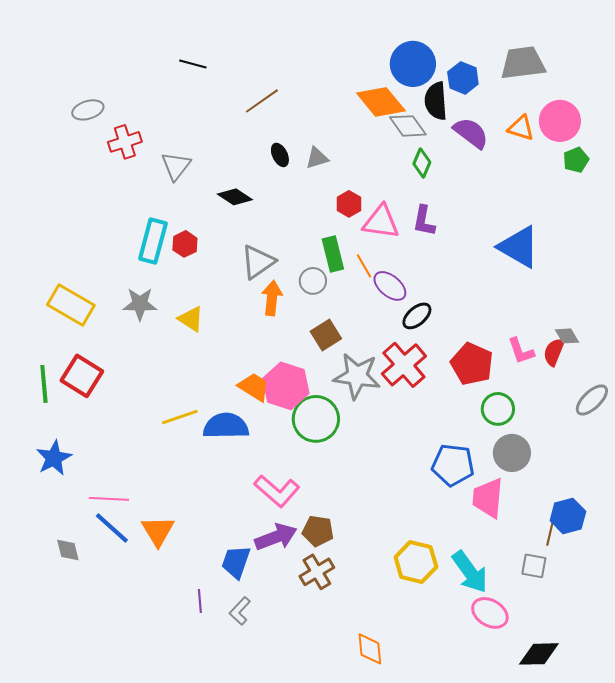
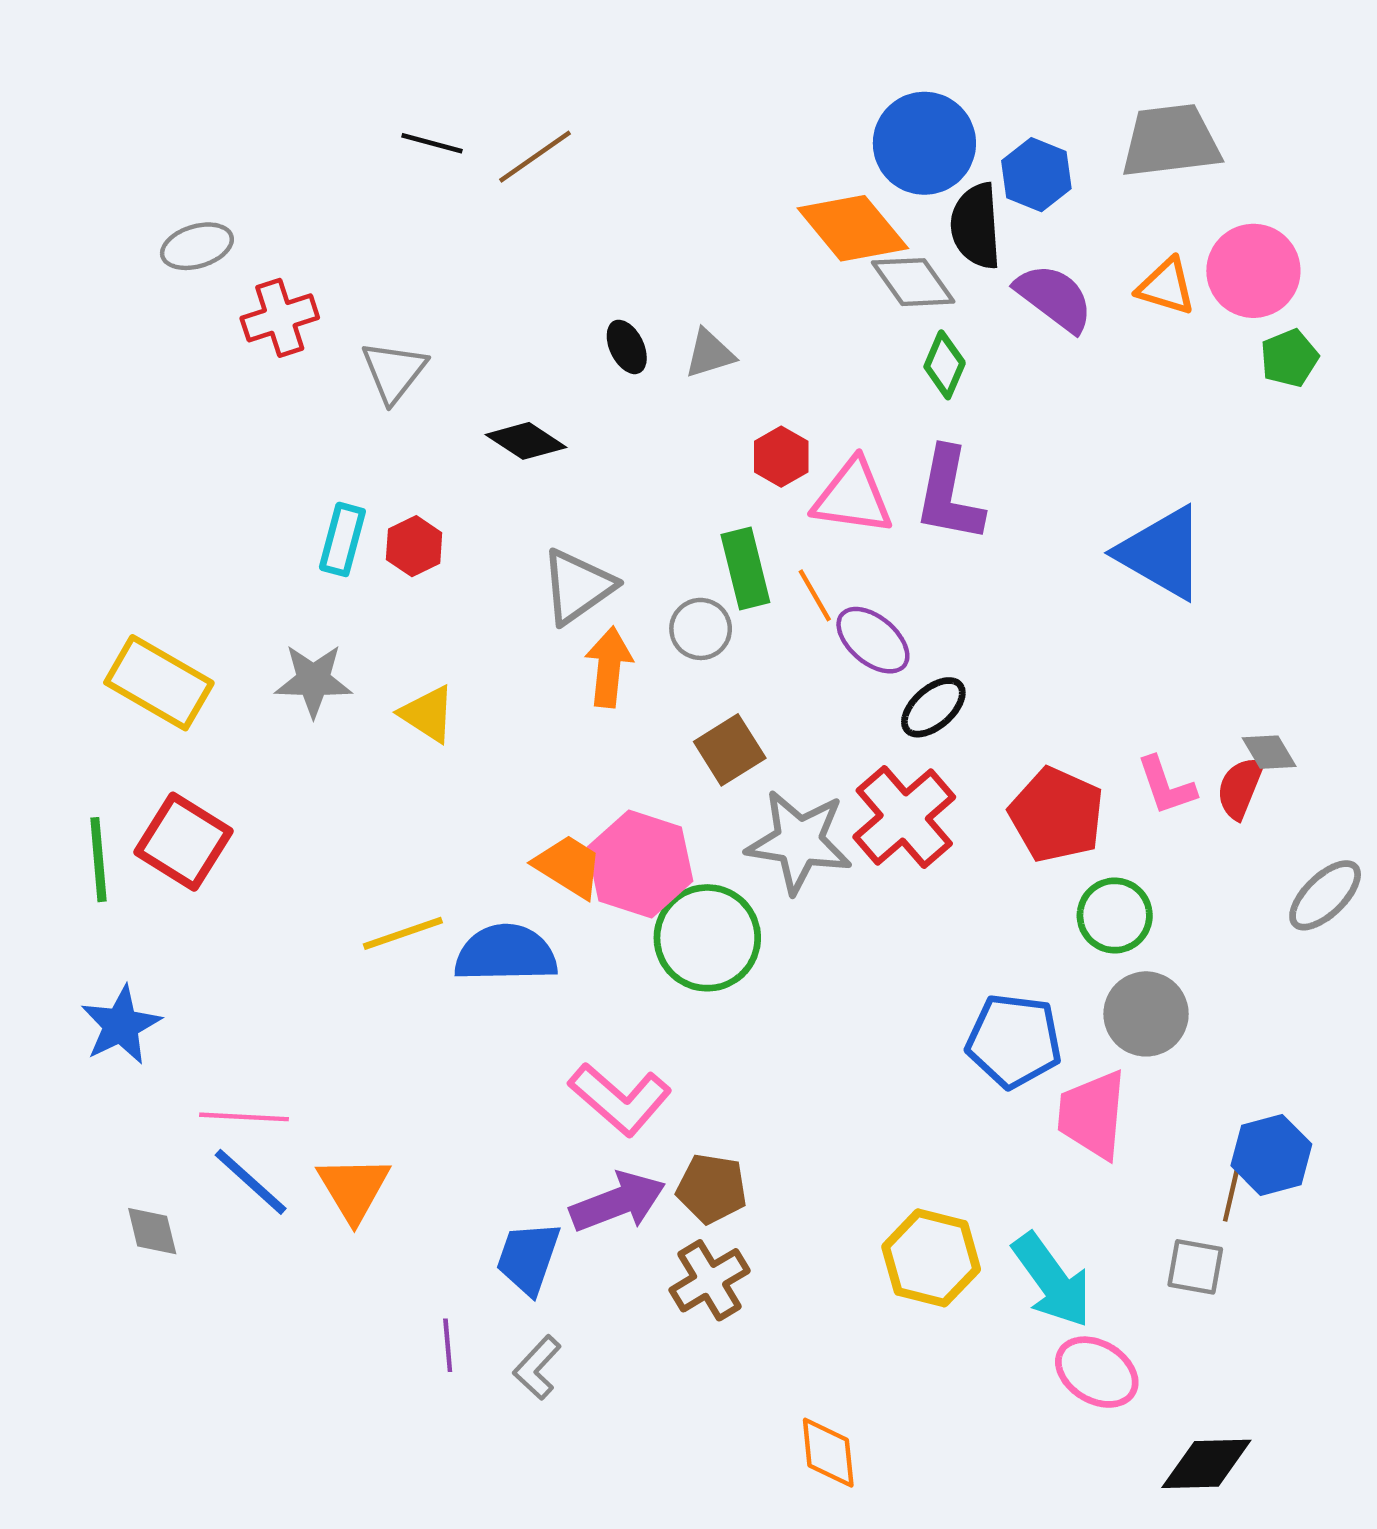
brown line: (262, 101) -> (535, 157), moved
purple L-shape: (424, 221) -> (949, 495), size x1.4
cyan rectangle: (153, 241) -> (342, 539), size x0.7

